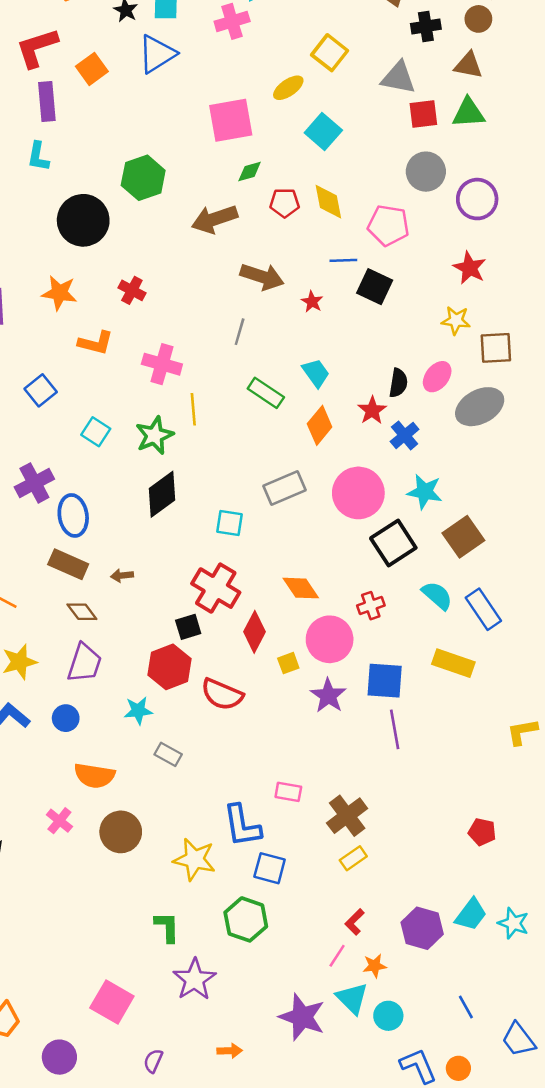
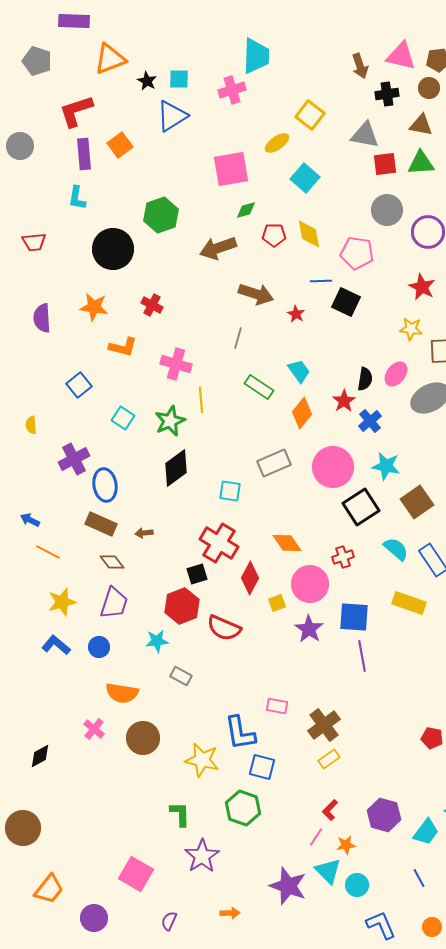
orange square: (92, 69) -> (120, 145), moved
cyan trapezoid: (471, 914) -> (426, 832), moved
orange circle: (458, 1068) -> (432, 927), moved

